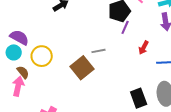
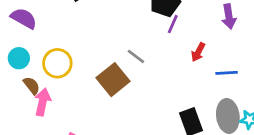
purple semicircle: (19, 37) -> (24, 18), moved
gray line: (99, 51) -> (136, 56), turned 48
pink arrow: (18, 86) -> (43, 102), moved

